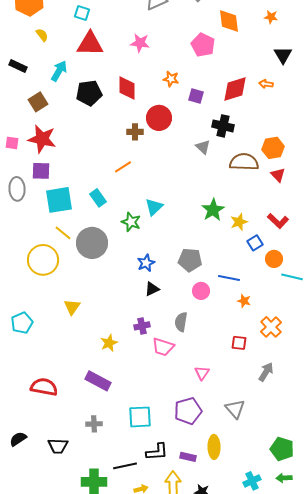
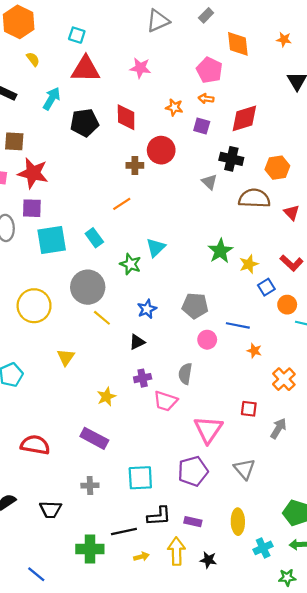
orange arrow: (266, 84) -> (206, 99), moved
brown square: (38, 102) -> (14, 141), moved, turned 36
orange hexagon: (273, 148) -> (277, 168), moved
yellow line: (63, 233) -> (102, 318), moved
black triangle: (152, 289) -> (137, 342), moved
red square: (239, 343) -> (249, 409), moved
pink triangle: (202, 373) -> (208, 430), size x1.8
yellow ellipse: (214, 447) -> (238, 522), moved

